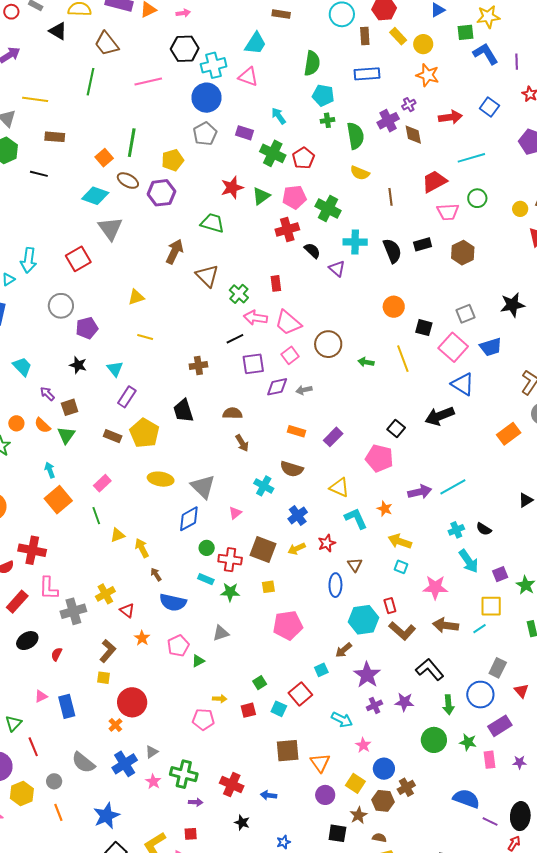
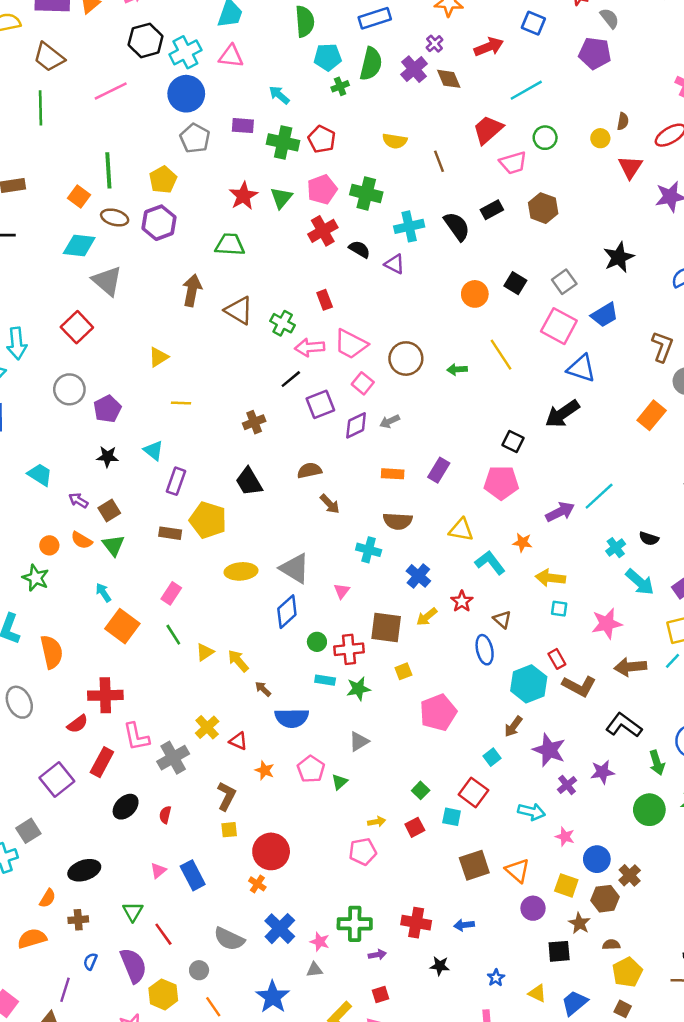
green semicircle: (355, 136) -> (371, 64), moved, turned 36
black square: (424, 328) -> (515, 283), moved, turned 30
gray triangle: (152, 752) -> (314, 970), moved, turned 40

